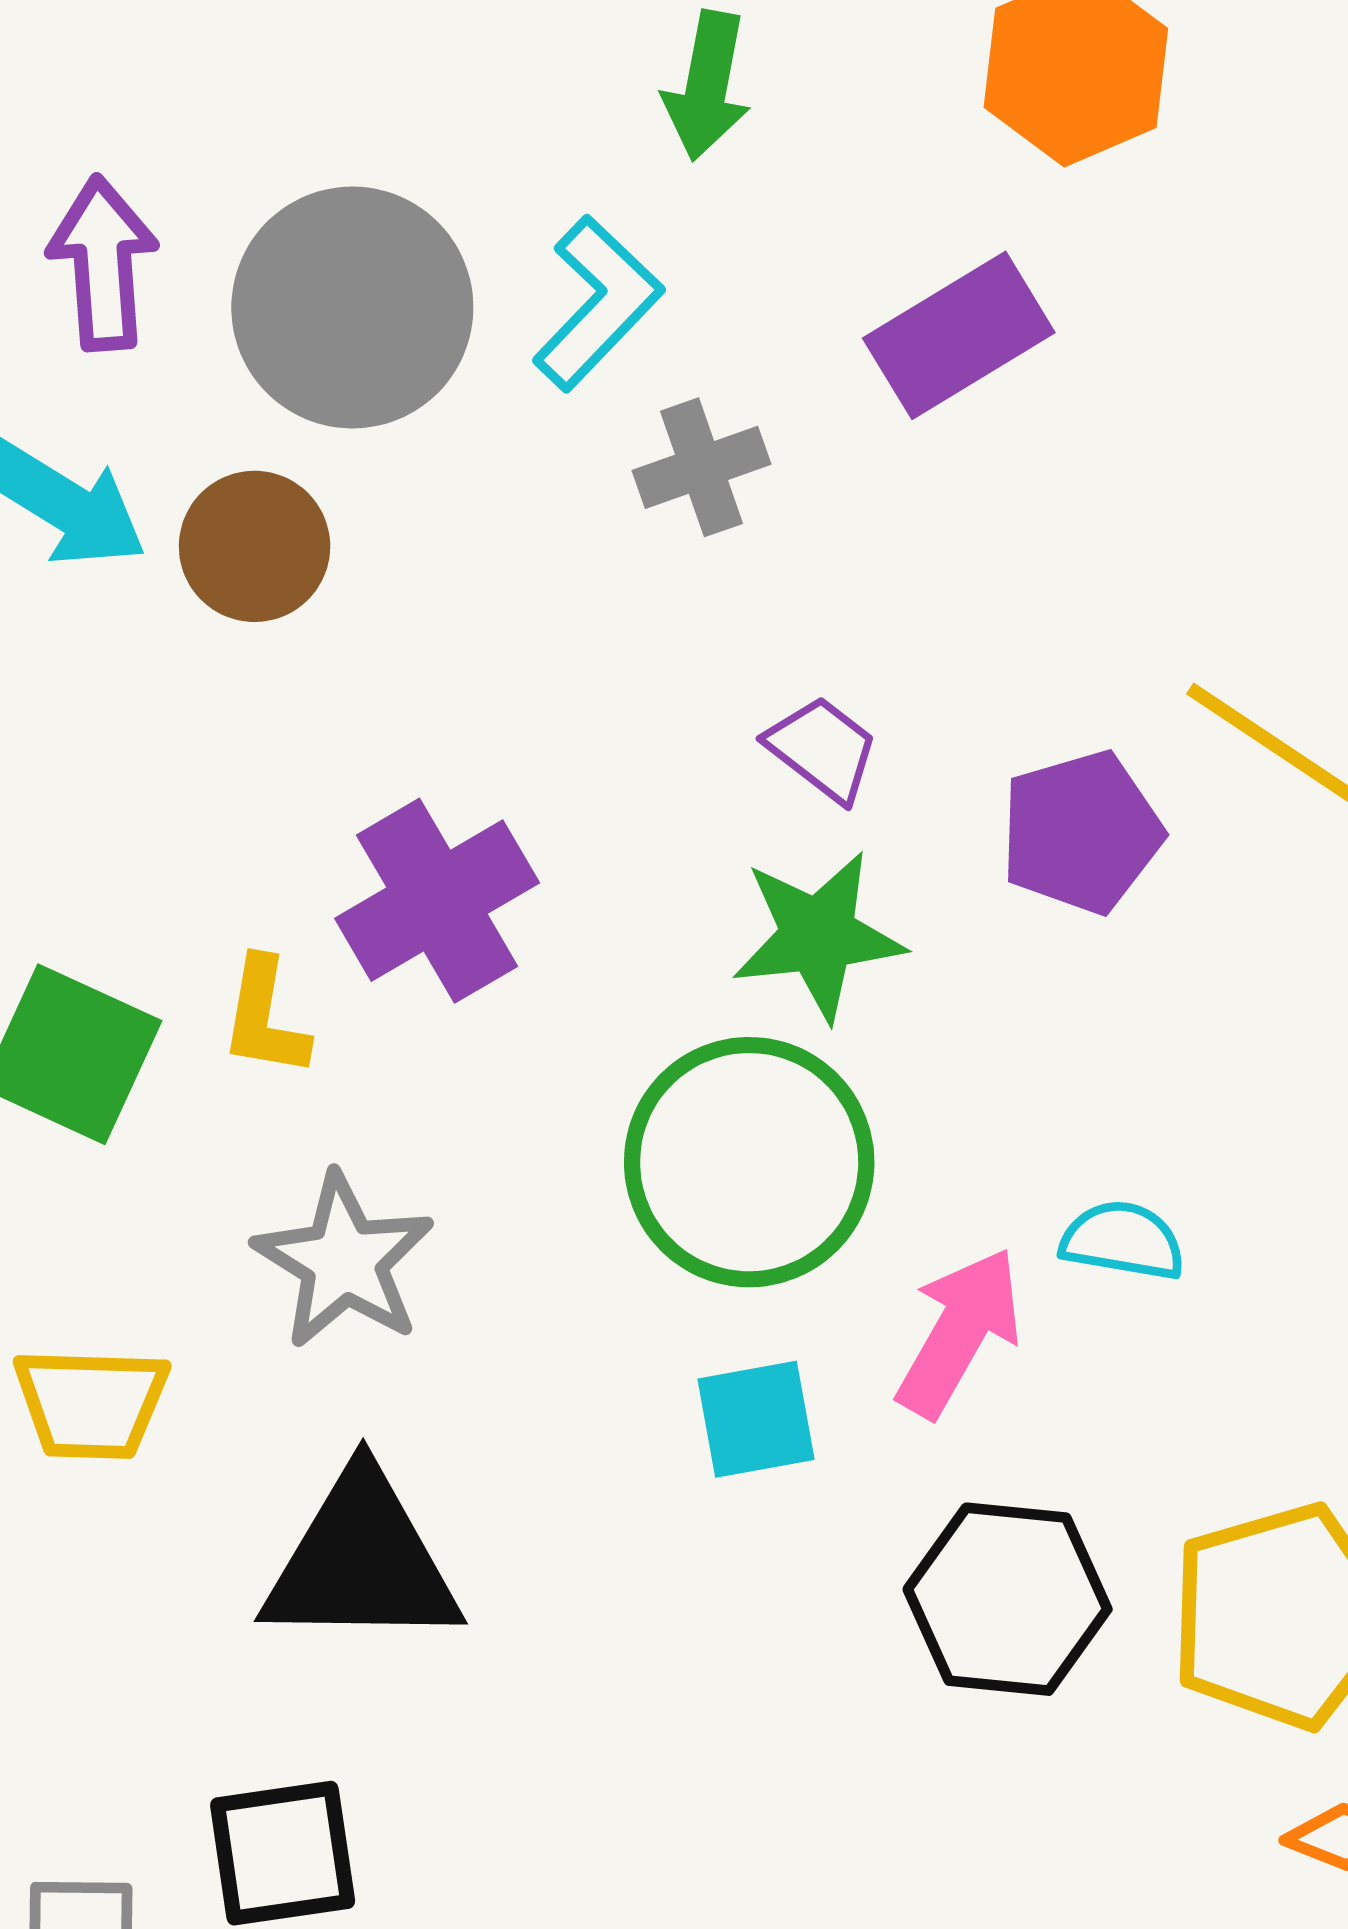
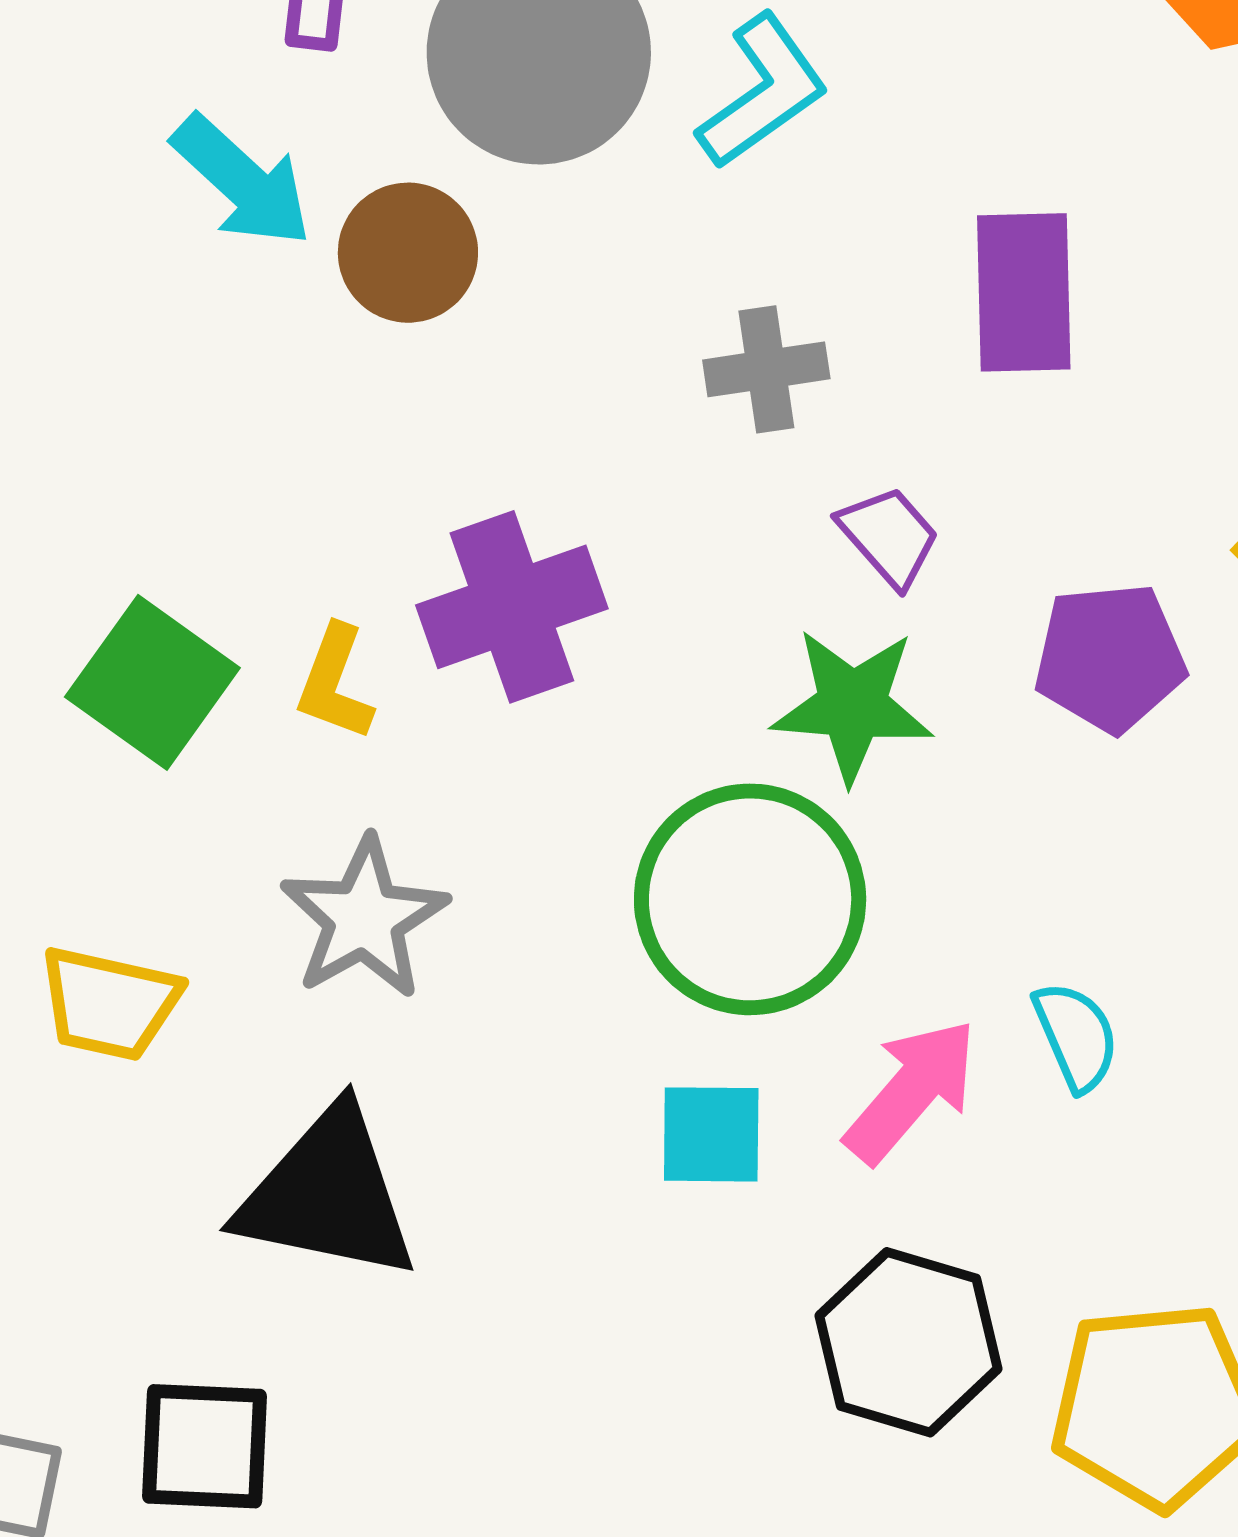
purple rectangle: (959, 335) -> (1024, 292), moved, turned -71
gray cross: (701, 467) -> (766, 369), moved
cyan semicircle: (1123, 1241) -> (1076, 1036), turned 46

